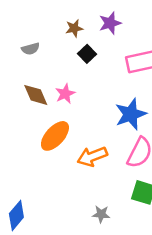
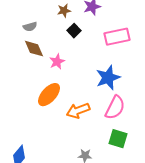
brown diamond: (36, 95) -> (34, 49), moved

